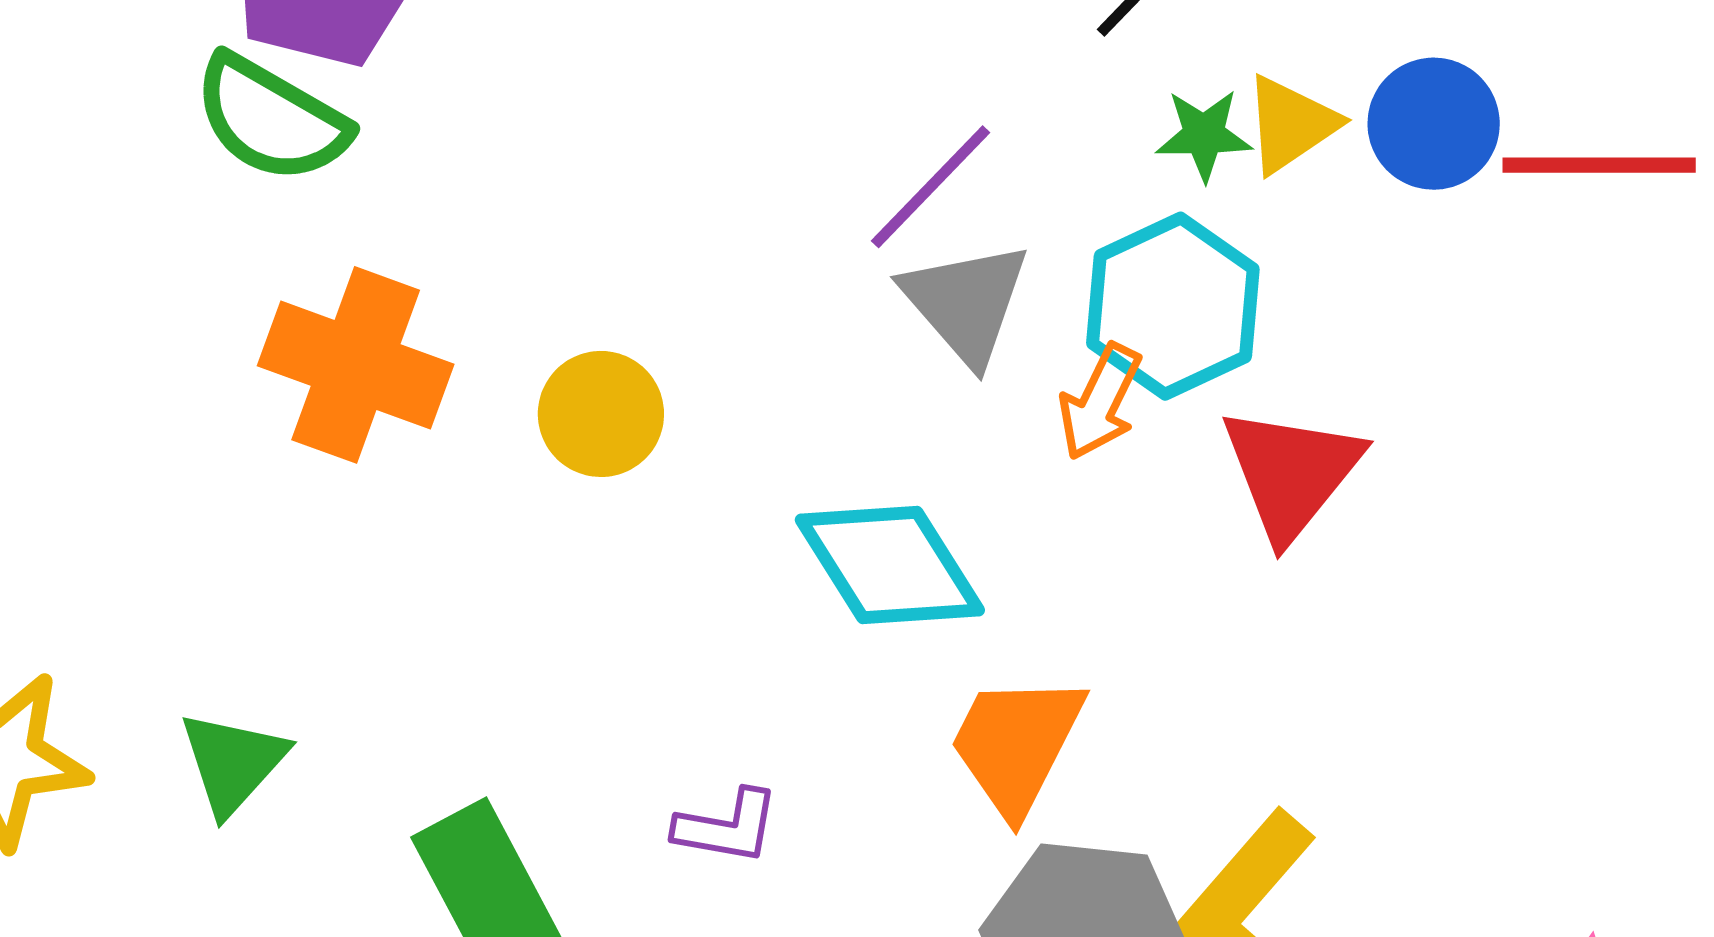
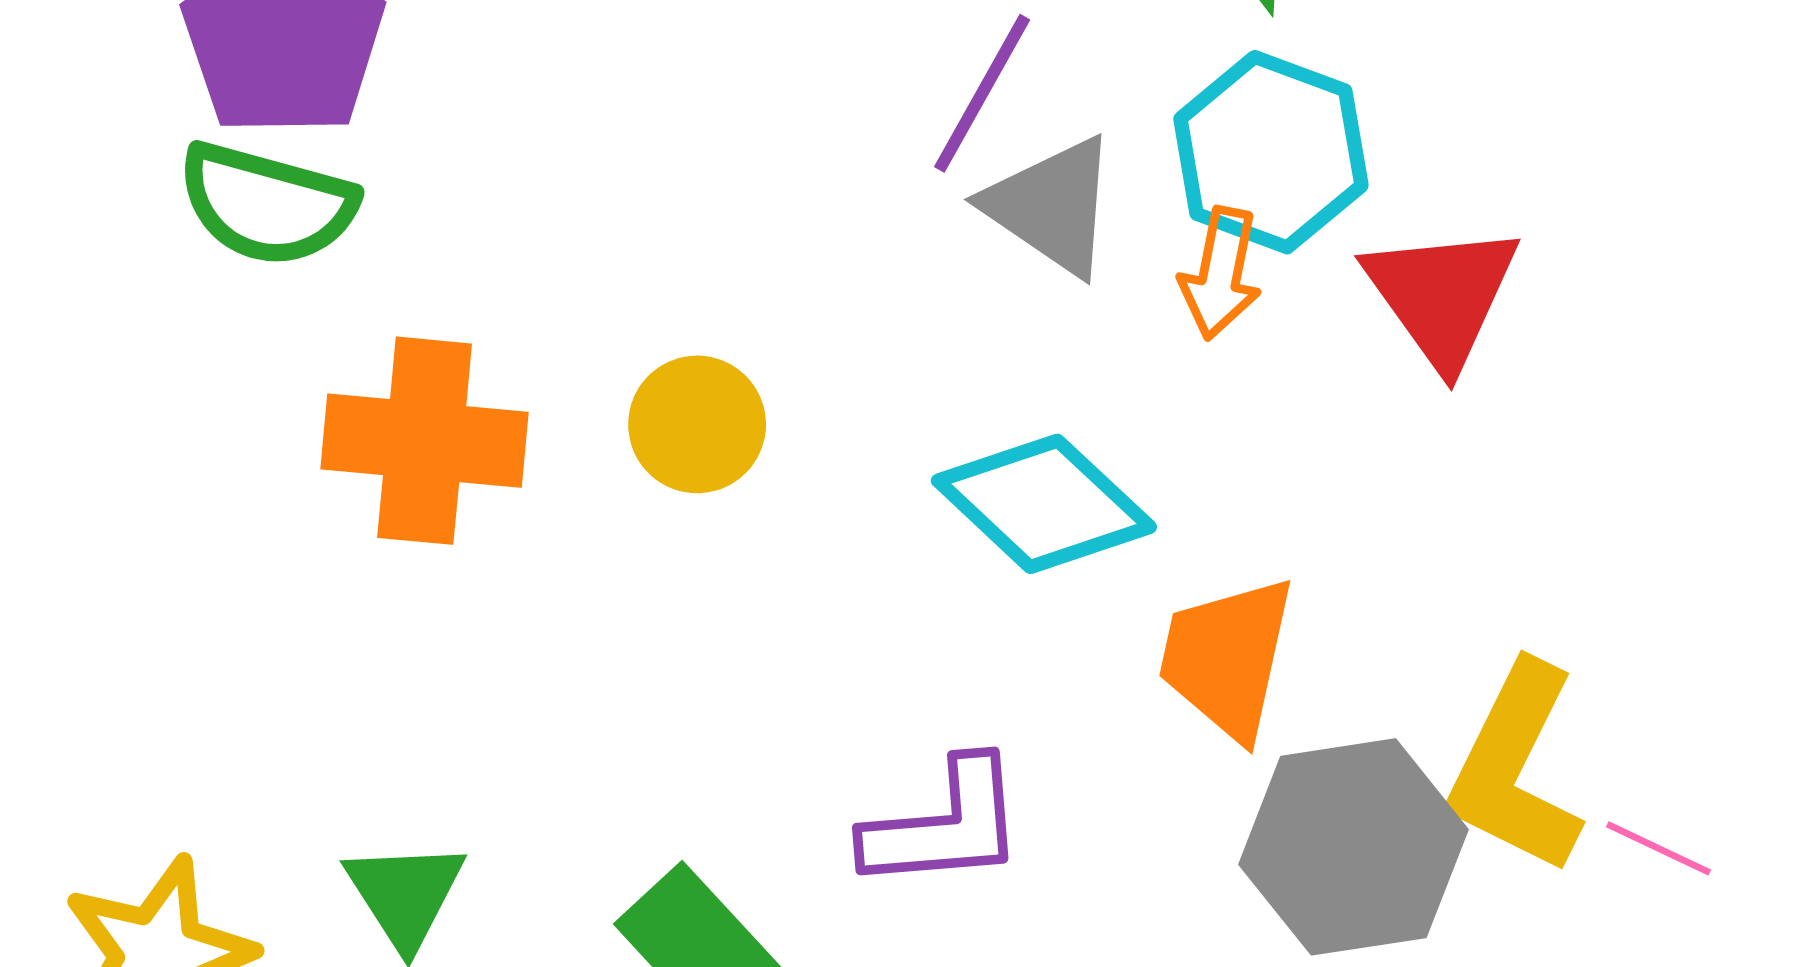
purple L-shape: (727, 827) -> (944, 825), size x1.5

